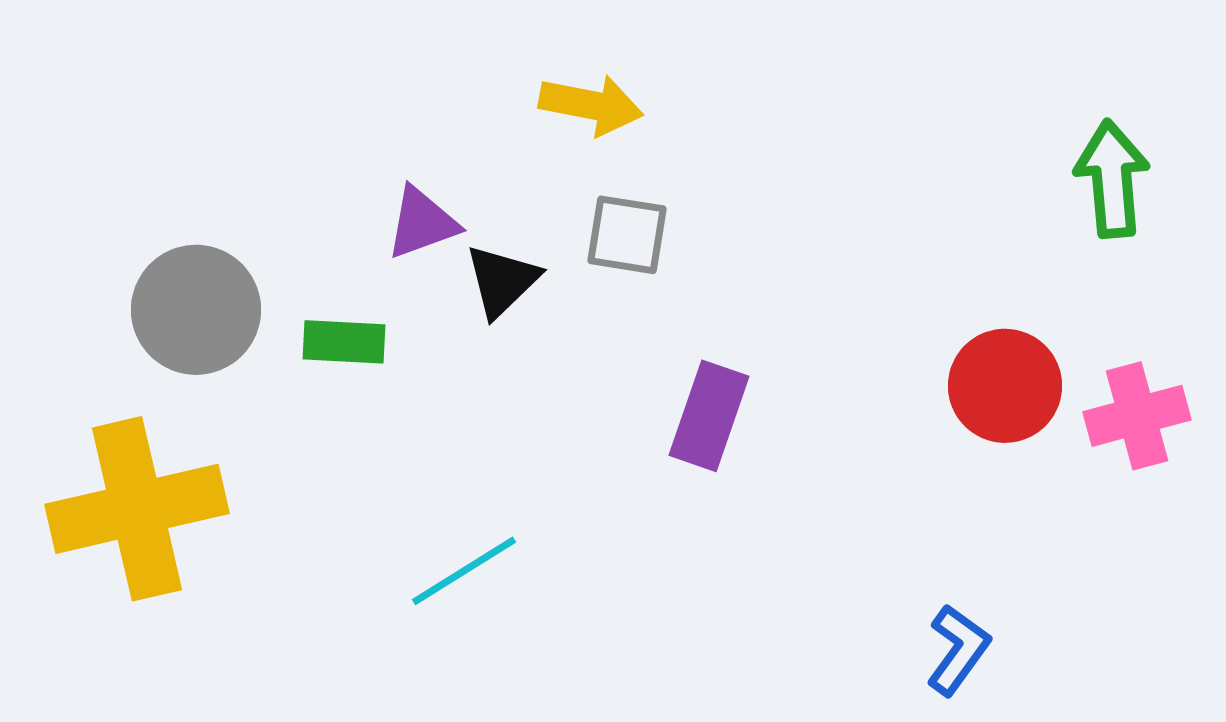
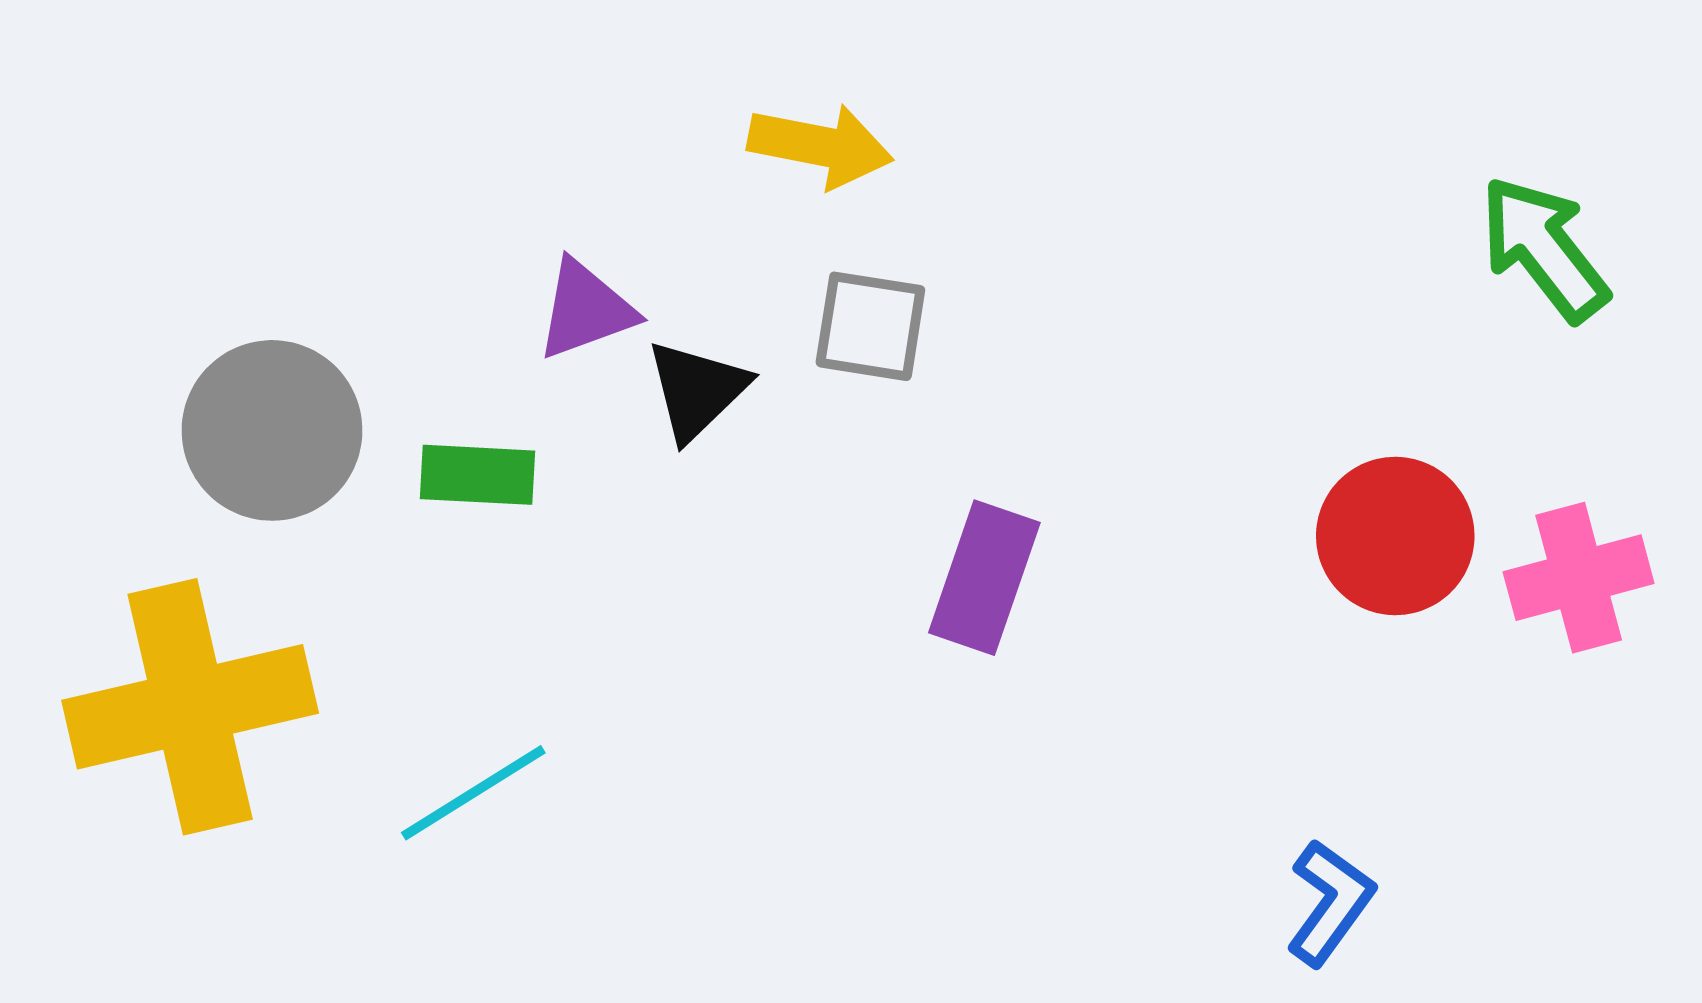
green arrow: (1112, 179) -> (1544, 249), turned -33
cyan line: (464, 571) -> (473, 793), moved

